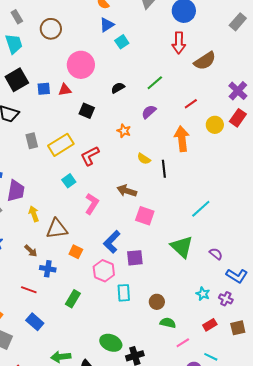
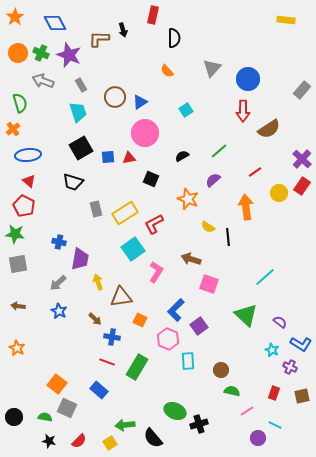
blue triangle: (107, 25) -> (140, 102), moved
orange star: (124, 131) -> (188, 199), size x1.5
cyan square: (69, 181) -> (133, 249), size x1.6
purple square: (135, 258) -> (199, 326), turned -30
red line: (29, 290) -> (107, 362), moved
cyan star: (203, 294) -> (272, 350), moved
green rectangle: (73, 299) -> (137, 367), size x1.4
red rectangle: (210, 325) -> (274, 393), turned -40

